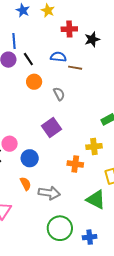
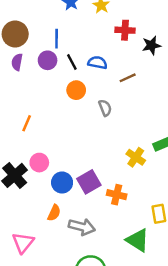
blue semicircle: (58, 57) -> (97, 63), moved
brown line: (75, 68) -> (128, 78), turned -40
purple square: (51, 128) -> (89, 182), moved
yellow cross: (94, 147) -> (136, 157), moved, turned 35
orange semicircle: (25, 184) -> (54, 213), turned 48

